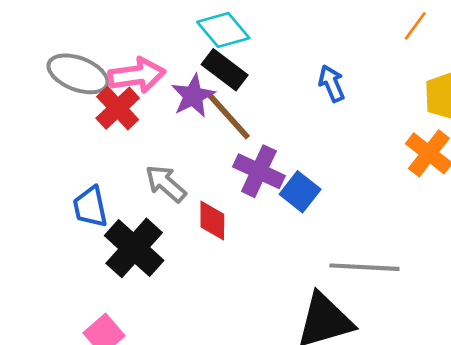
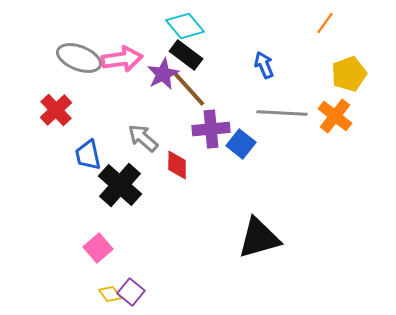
red cross: (118, 108) -> (56, 110), moved
purple cross: (259, 171) -> (211, 129), turned -30
gray line: (364, 267) -> (282, 113), moved

